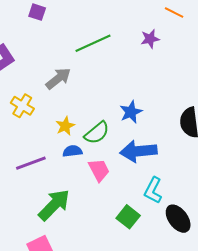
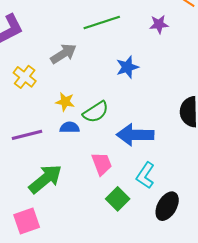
blue star: (131, 112) -> (127, 67), moved
yellow star: (65, 126) -> (65, 102), turned 30
pink trapezoid: (99, 170) -> (102, 164), moved
black ellipse: (178, 219) -> (167, 206), turned 60

